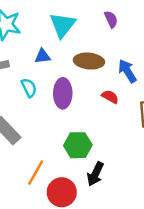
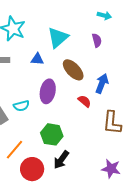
brown ellipse: (89, 61) -> (73, 70), turned 30
blue arrow: (127, 71) -> (102, 83), turned 42
cyan semicircle: (29, 88) -> (21, 106), moved, turned 91

